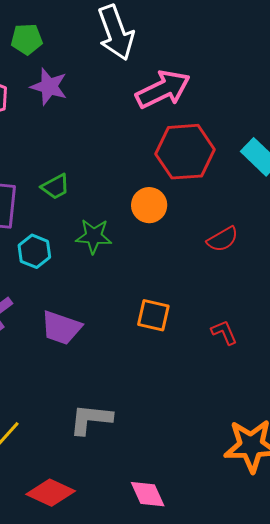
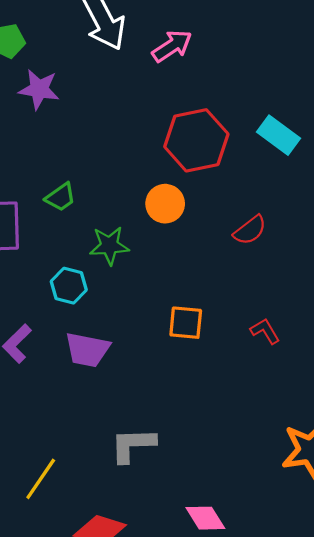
pink arrow: (163, 89) -> (172, 46), moved, size x0.7
cyan hexagon: (34, 251) -> (69, 286), moved

